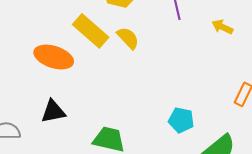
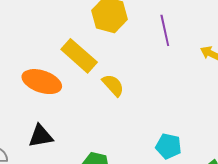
yellow semicircle: (128, 38) -> (113, 85), moved

